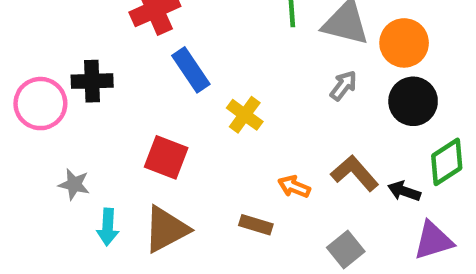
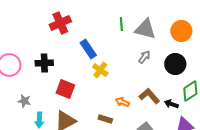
orange circle: (404, 43) -> (181, 31), moved
blue rectangle: (191, 70) -> (88, 49), moved
black cross: (92, 81) -> (44, 63), moved

